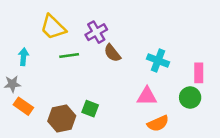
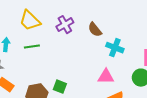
brown semicircle: (112, 53) -> (95, 30), moved
green line: (69, 56) -> (32, 47), moved

